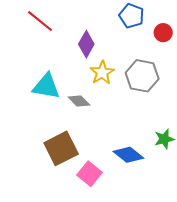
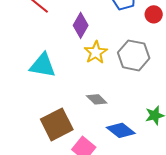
gray diamond: (79, 101) -> (97, 99), moved

